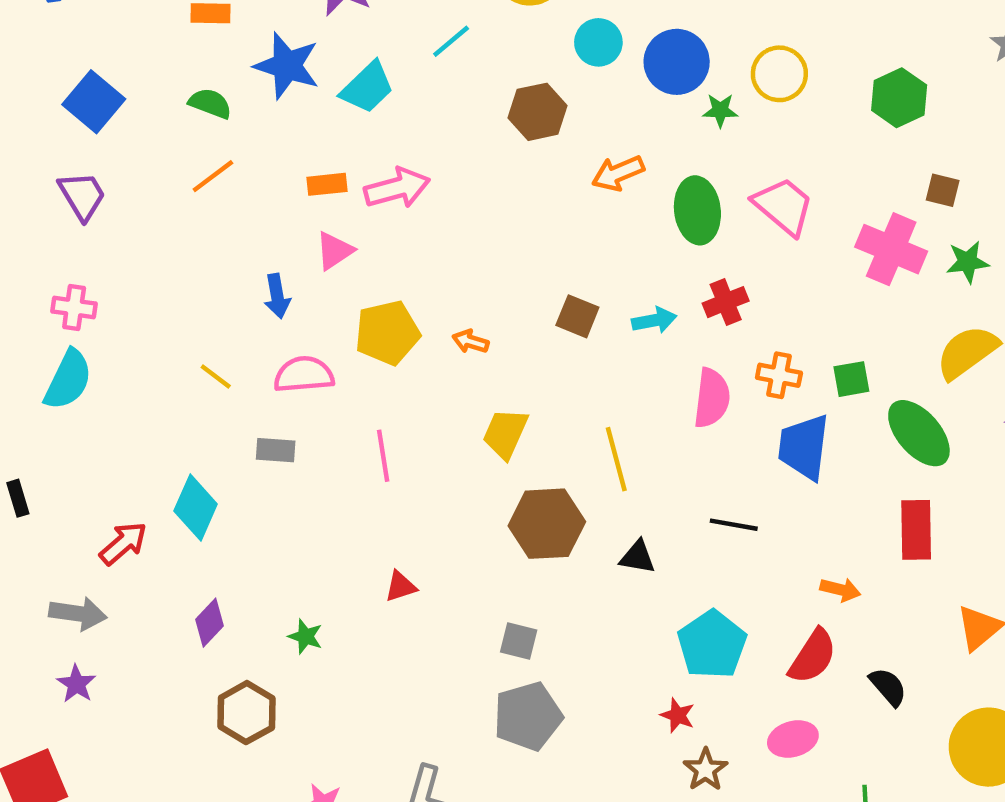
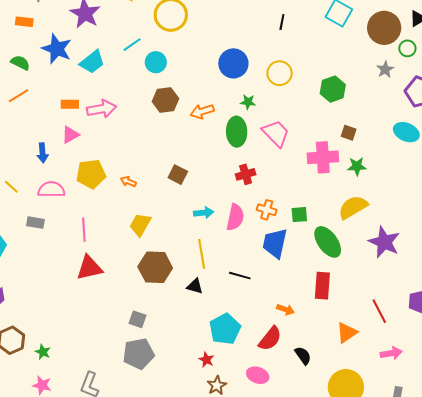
cyan circle: (598, 42) -> (156, 62), moved
green star: (720, 110) -> (248, 102), moved
brown hexagon: (538, 112) -> (165, 100), moved
pink cross: (891, 249) -> (323, 157), turned -32
cyan arrow: (654, 320) -> (204, 213), moved
yellow line: (616, 459) -> (202, 254), moved
red triangle: (400, 586) -> (89, 268), moved, size x1.8
green star: (305, 636) -> (43, 352), moved
pink ellipse: (793, 739) -> (258, 375), turned 30

